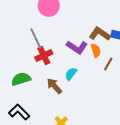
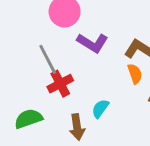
purple L-shape: (77, 47) -> (92, 43), moved
brown arrow: (54, 86) -> (77, 127), turned -144

